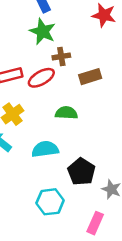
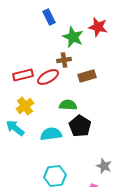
green star: (43, 31) -> (73, 37), moved
black pentagon: (81, 172) -> (80, 126), moved

